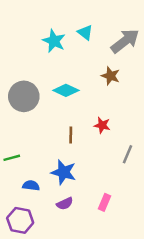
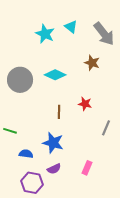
gray arrow: (125, 41) -> (104, 34), turned 90
green line: (12, 158) -> (10, 131), turned 32
purple hexagon: (20, 220) -> (32, 183), moved

